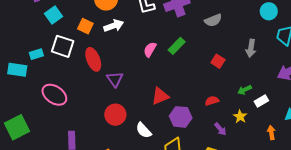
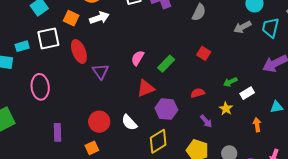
gray semicircle: (213, 20) -> (199, 12), turned -42
white square: (63, 46) -> (48, 38), turned -30
green rectangle: (177, 46) -> (166, 64), moved
gray arrow: (251, 48) -> (242, 27), moved, turned 54
pink semicircle: (150, 49) -> (138, 58), moved
pink ellipse: (54, 95) -> (40, 87), turned 50
red circle: (115, 115) -> (99, 122), moved

